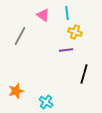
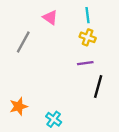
cyan line: (67, 13) -> (88, 15), moved
purple line: (66, 50) -> (85, 63), moved

